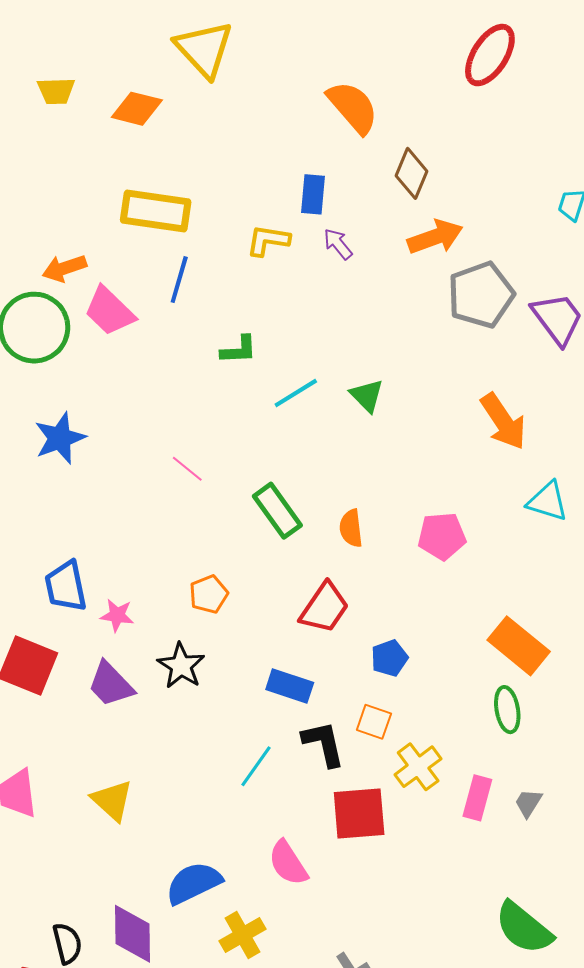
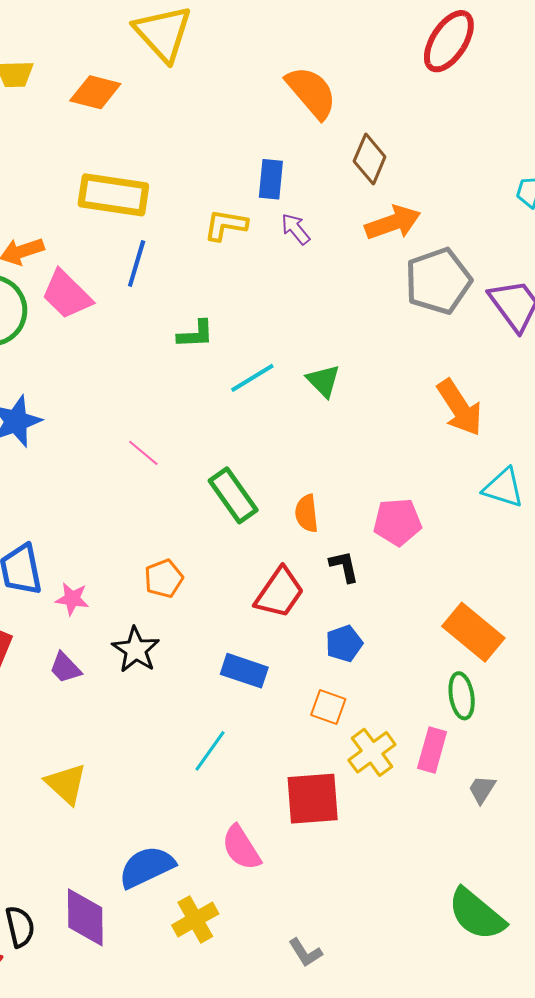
purple trapezoid: (111, 684) -> (65, 668), size x0.7
black L-shape: (323, 744) -> (344, 566), moved, size x0.7
pink rectangle: (477, 798) -> (432, 750), moved

